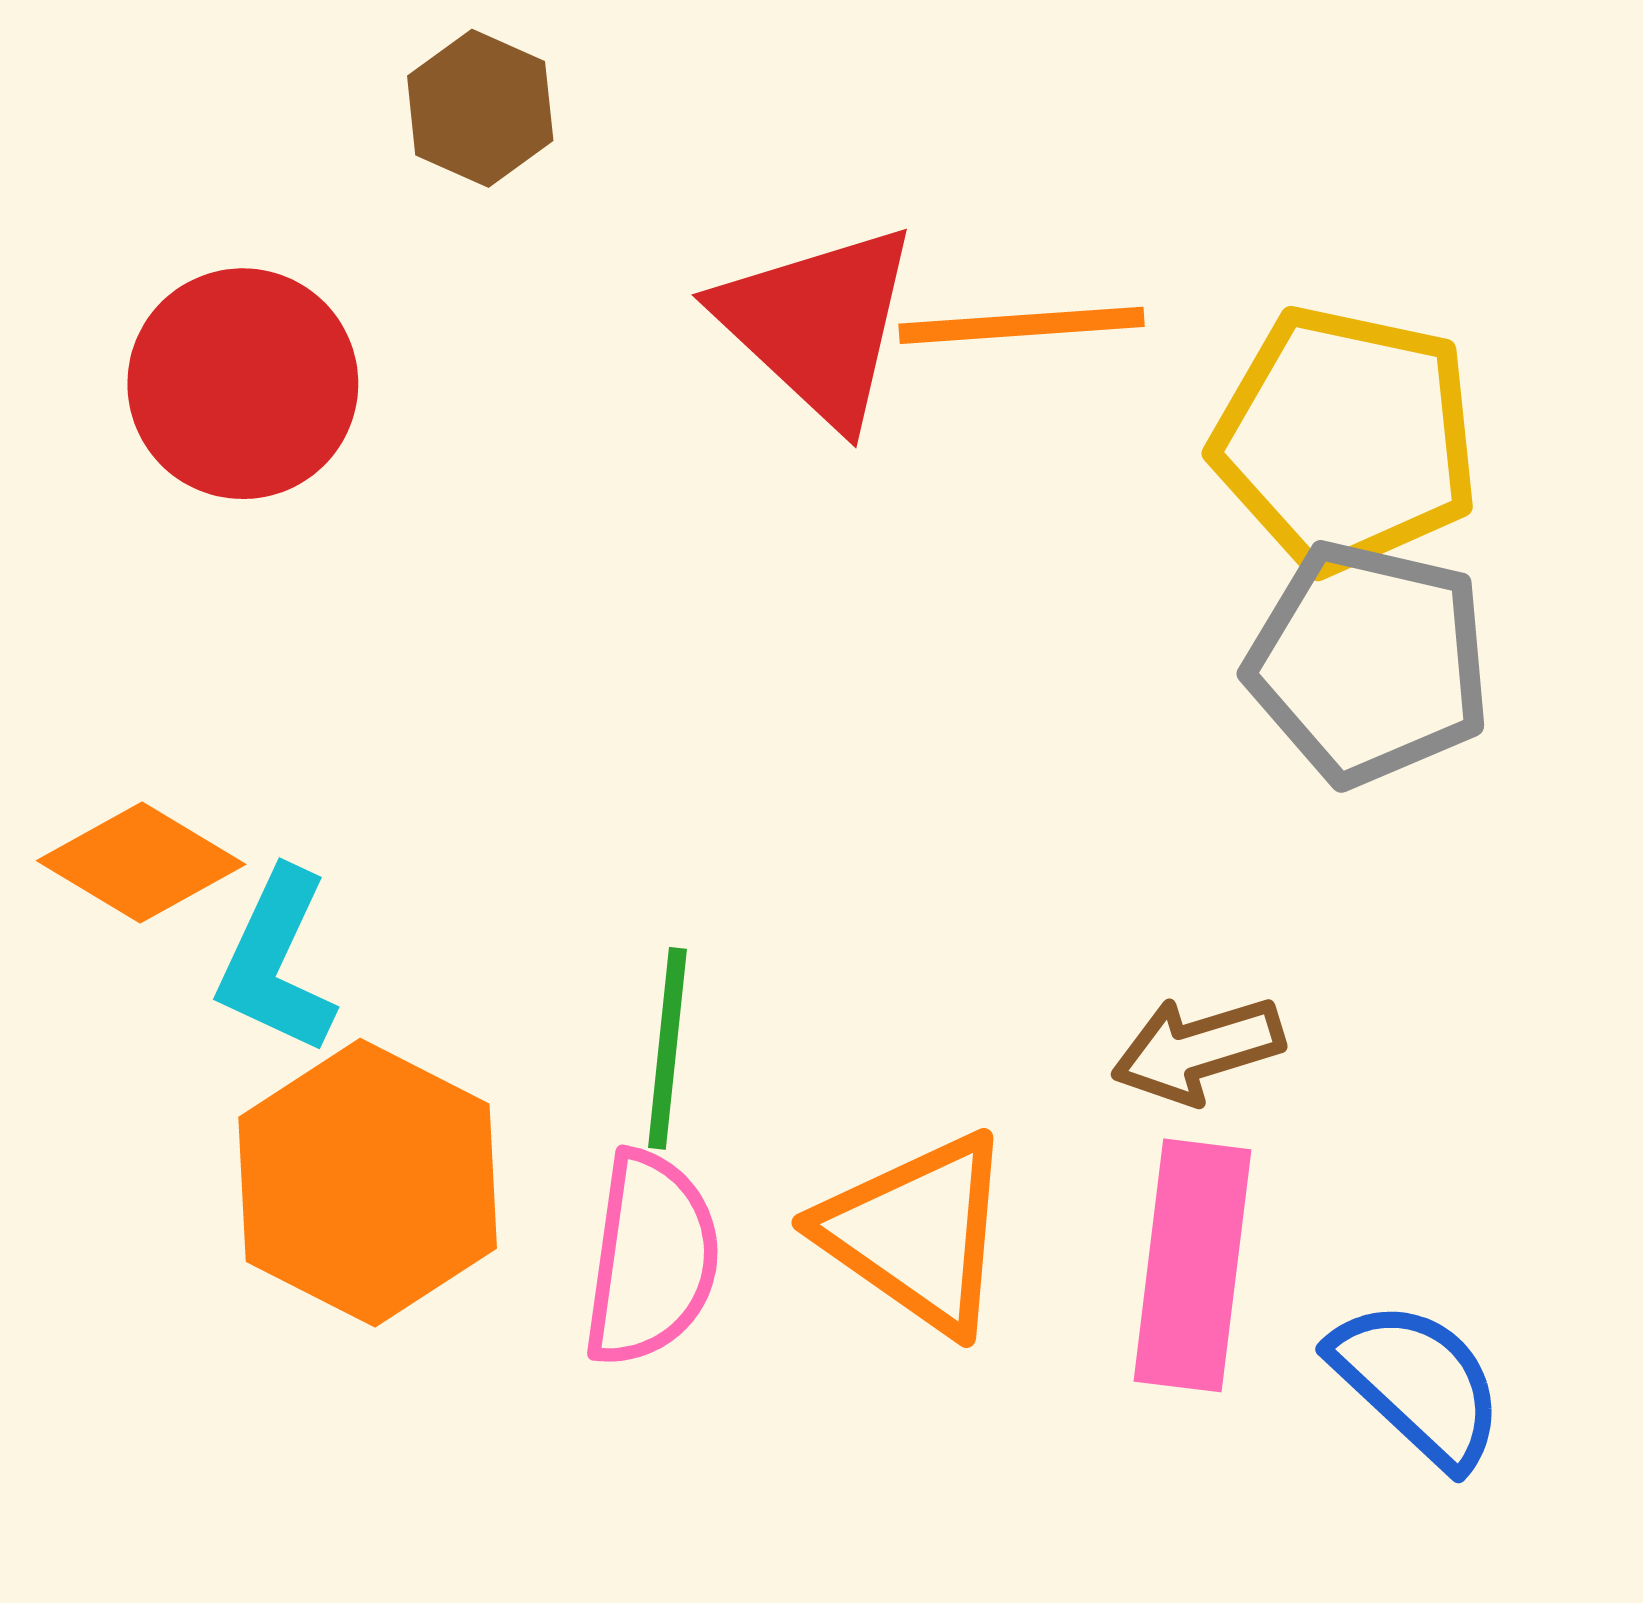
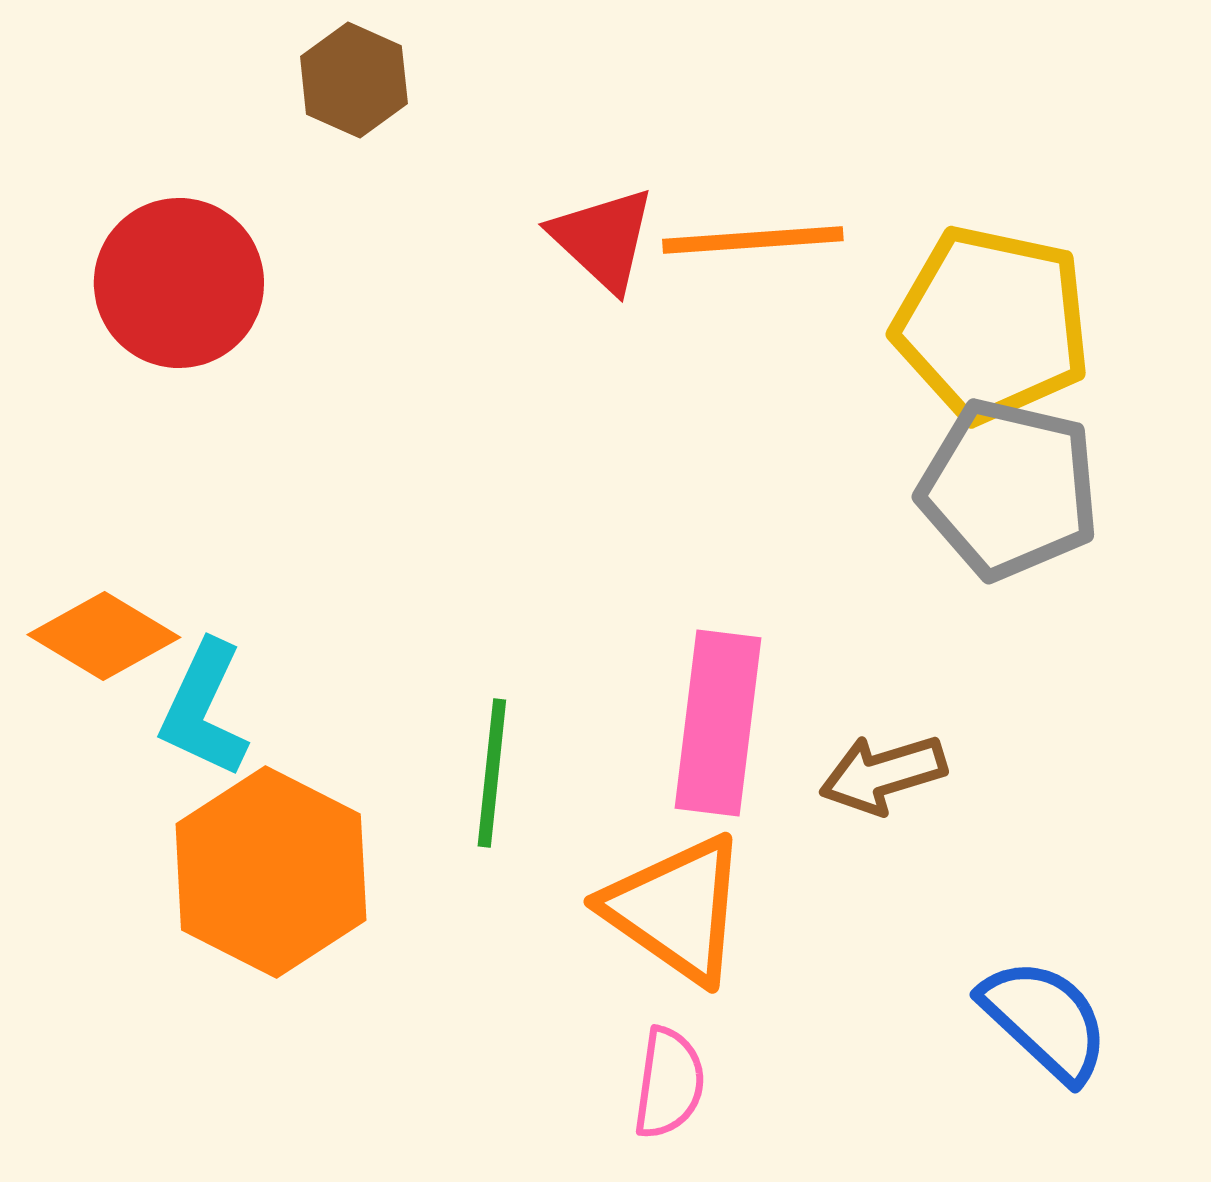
red triangle: (818, 324) -> (603, 239), size x0.7
pink semicircle: (651, 1259) -> (669, 1083), moved, size x0.7
pink rectangle: (1192, 1265) -> (718, 723), moved

